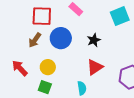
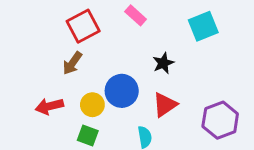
red square: (42, 16) -> (83, 26), turned -30
blue circle: (61, 38) -> (122, 91), moved
red arrow: (20, 68) -> (49, 106), turned -60

